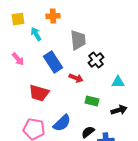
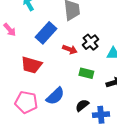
black cross: (96, 60) -> (91, 42), moved
blue rectangle: (53, 62) -> (46, 33), turned 75

